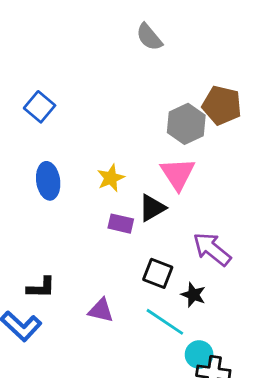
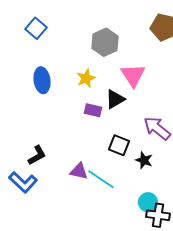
gray hexagon: (186, 124) -> (105, 42), moved
black L-shape: (41, 288) -> (37, 155), turned -30
cyan line: (165, 322) -> (101, 179), moved

